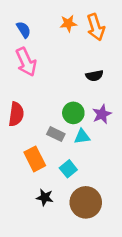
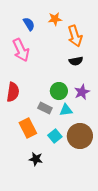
orange arrow: (96, 27) -> (75, 36), moved
blue semicircle: (24, 30) -> (29, 24), moved
brown circle: (86, 202) -> (80, 136), moved

